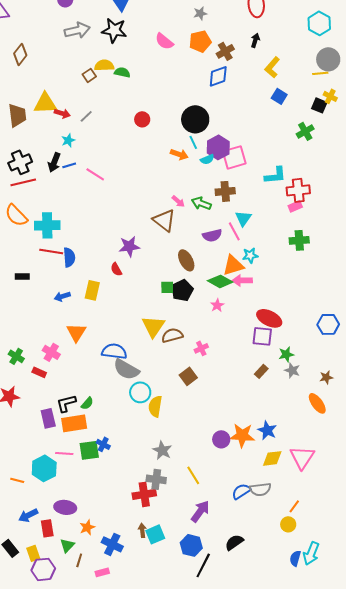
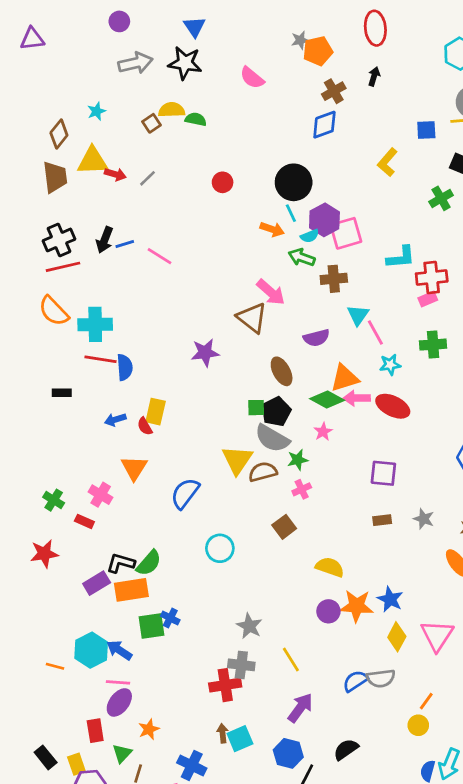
orange pentagon: (200, 41) -> (318, 51), moved
brown diamond: (20, 54) -> (59, 134), moved
yellow L-shape: (272, 67) -> (387, 162), moved
blue square: (279, 96) -> (426, 130), moved, turned -35
cyan star: (68, 140) -> (97, 111), moved
pink arrow: (178, 201) -> (271, 292), size x1.6
green arrow: (201, 203) -> (302, 257), moved
pink line: (234, 231) -> (375, 332), moved
cyan star: (250, 255) -> (390, 365), moved
red semicircle: (116, 269) -> (145, 426), moved
red ellipse: (269, 318) -> (393, 406), moved
blue semicircle: (114, 351) -> (185, 493), turned -60
green star: (286, 354) -> (298, 460), moved
gray semicircle: (126, 369) -> (272, 438), moved
brown rectangle: (261, 371) -> (382, 520), turned 40
black L-shape: (66, 403) -> (121, 563), turned 30
green semicircle: (87, 403) -> (149, 563), size x1.5
yellow semicircle: (155, 406) -> (330, 567), moved, turned 100
purple rectangle: (48, 418) -> (97, 583), turned 72
pink line: (64, 453) -> (118, 682), moved
yellow diamond: (272, 458) -> (397, 637), turned -55
purple ellipse: (65, 507) -> (119, 702), turned -60
blue arrow: (28, 515) -> (119, 650), moved, turned 60
blue cross: (112, 544) -> (192, 765), moved

